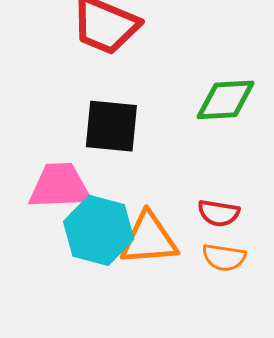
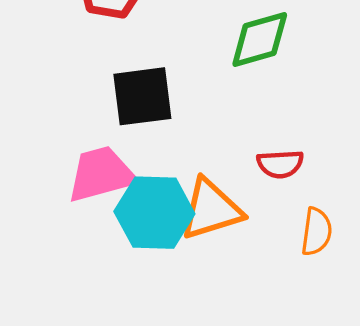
orange semicircle: (224, 257) -> (317, 232), moved, turned -78

